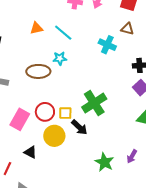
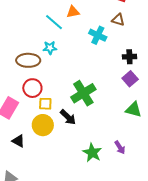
orange triangle: (36, 28) -> (73, 12), moved
red circle: (45, 112) -> (32, 88), moved
yellow square: (65, 113) -> (45, 104), moved
purple arrow: (132, 156) -> (120, 147), turned -64

